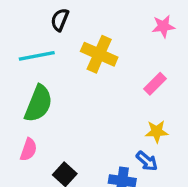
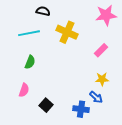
black semicircle: (60, 20) -> (43, 11), turned 80
pink star: (163, 26) -> (106, 15), size x1.5
green semicircle: (38, 104) -> (30, 62), size x0.6

